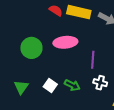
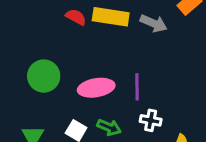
pink ellipse: (65, 42) -> (96, 88), moved

